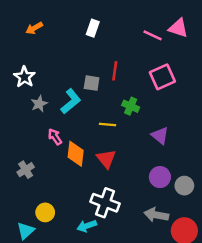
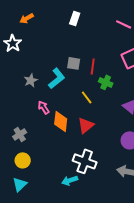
red line: (115, 71) -> (93, 66), moved
white star: (24, 77) -> (13, 43), moved
yellow line: (107, 125) -> (87, 97), turned 48
red triangle: (106, 159) -> (86, 125), turned 30
yellow circle: (45, 212) -> (23, 160), moved

